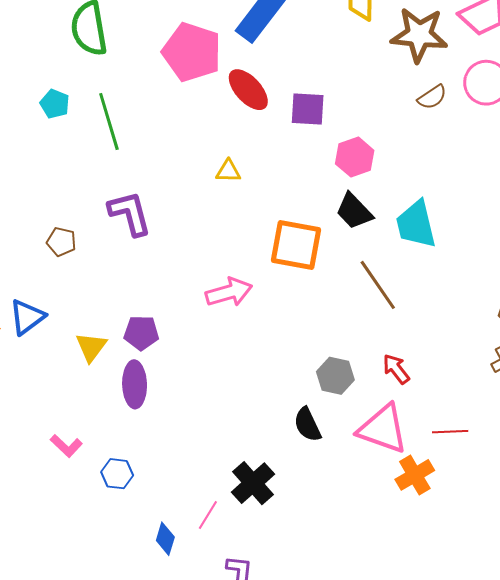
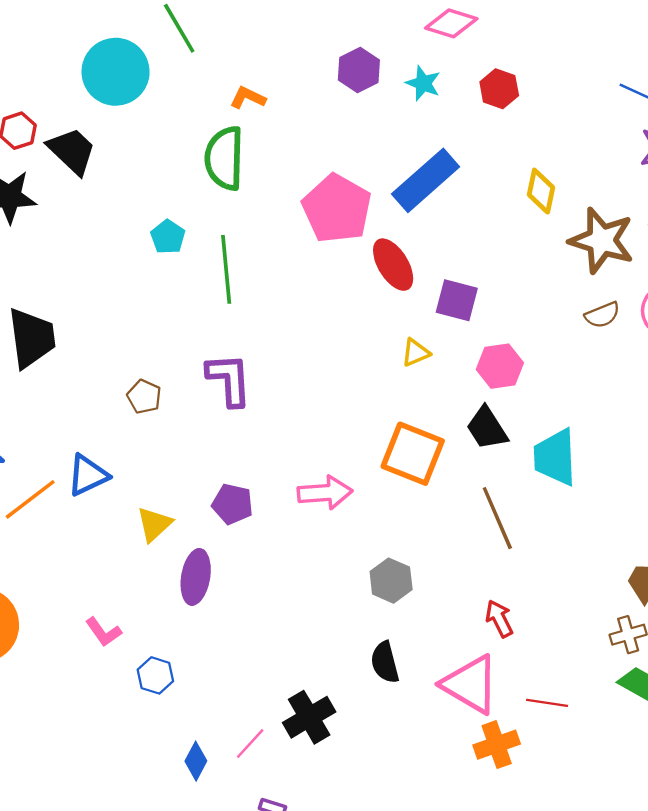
yellow triangle: (228, 171) -> (416, 353), moved, turned -36
purple pentagon: (141, 333) -> (233, 504), moved
gray hexagon: (335, 376) -> (391, 581), moved

